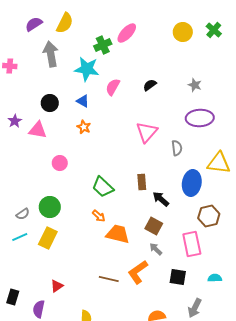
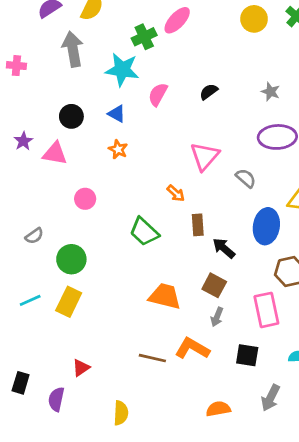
gray semicircle: (177, 148) -> (246, 178), turned -42
gray semicircle: (23, 214) -> (34, 236), moved
orange arrow: (99, 216) -> (176, 193), moved
gray arrow: (156, 249) -> (217, 317), turned -112
orange L-shape: (138, 272) -> (192, 348), turned 65

